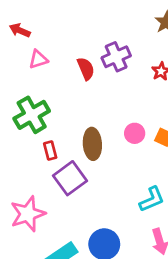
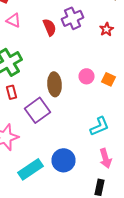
pink triangle: (38, 59) -> (14, 20), turned 42
red rectangle: (50, 150) -> (12, 92), moved

